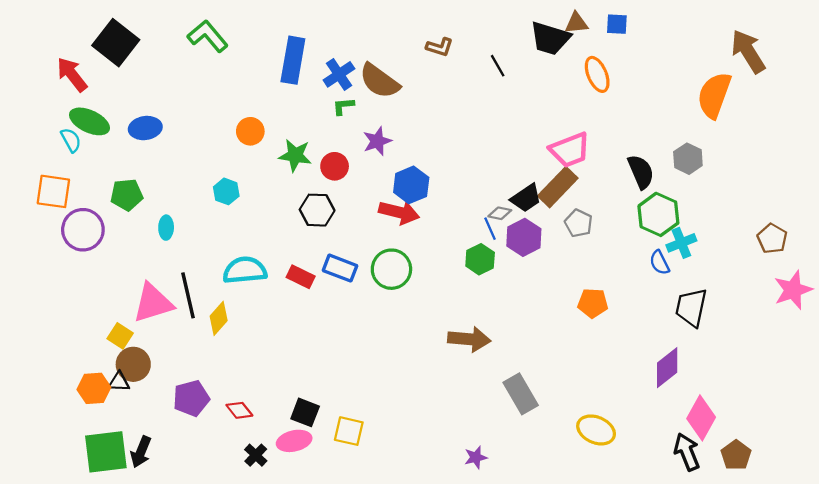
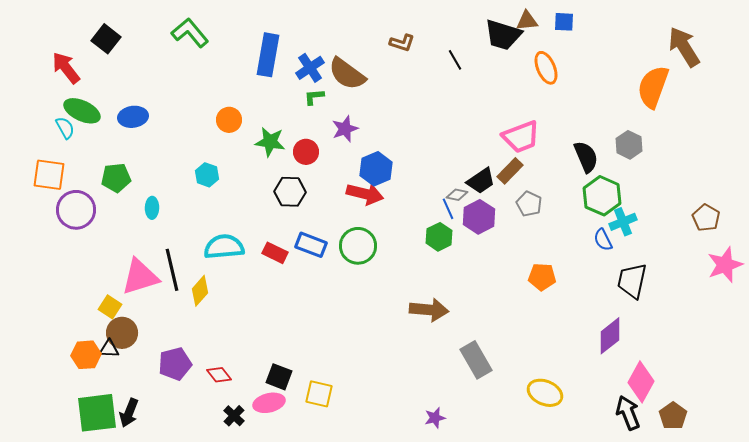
black square: (116, 43) -> (106, 39), size x0.7
brown rectangle: (558, 187) -> (510, 171), size x0.7

